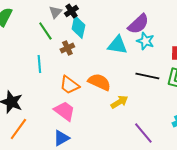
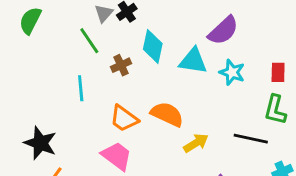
cyan diamond: (78, 27) -> (153, 46), moved
cyan star: (145, 41) -> (232, 72), moved
black line: (147, 76) -> (251, 139), moved

